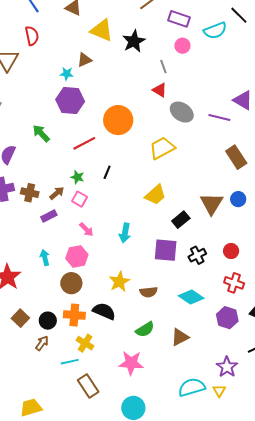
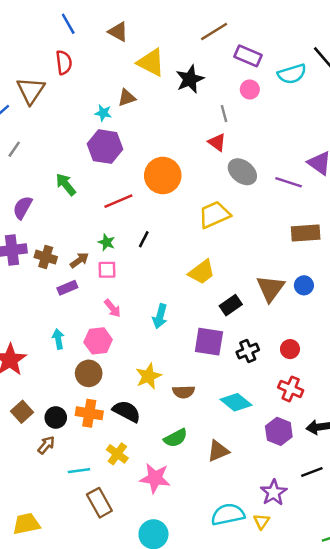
brown rectangle: (236, 157) -> (306, 233), turned -65
pink square: (79, 199) -> (107, 270), turned -35
yellow cross: (85, 343) -> (117, 454), moved

